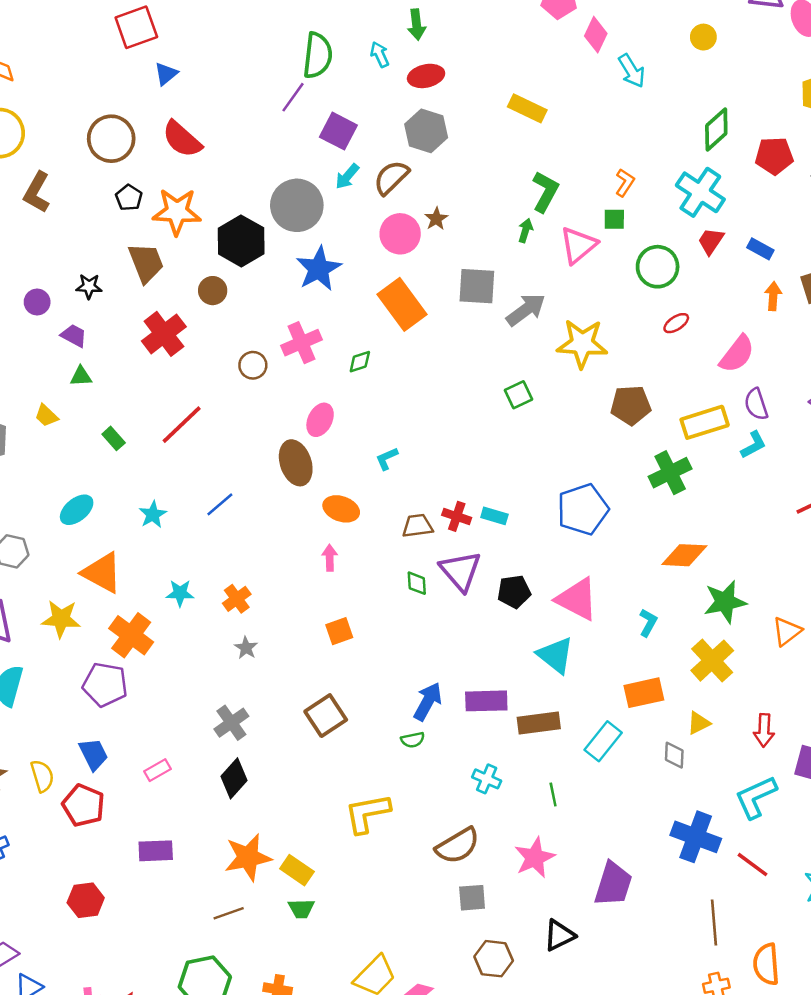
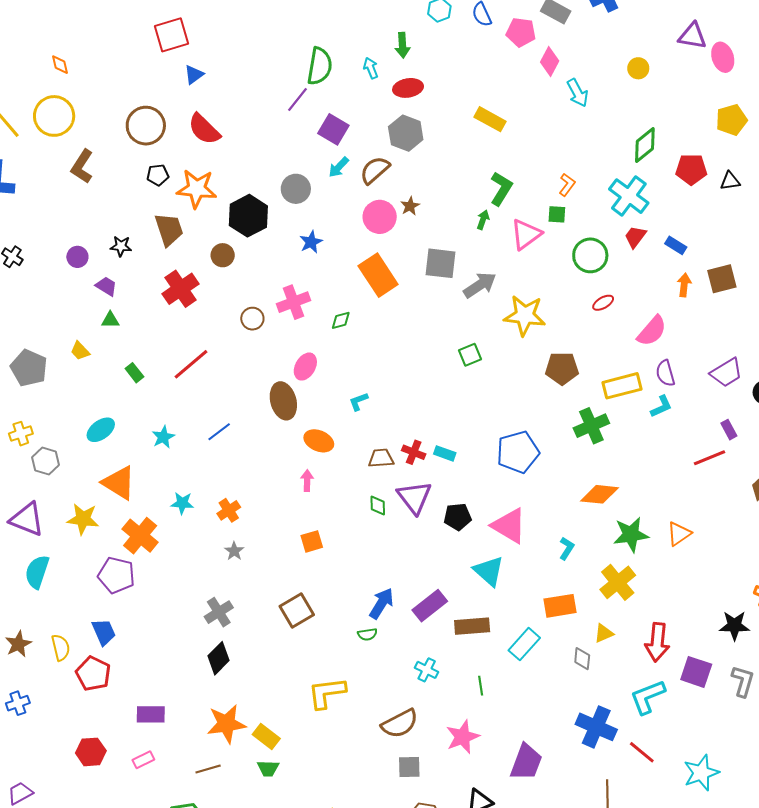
black pentagon: (129, 198) -> (158, 175), turned 30
gray circle: (297, 205) -> (296, 189), size x0.7
blue star: (319, 269) -> (311, 242), size x0.6
orange triangle: (787, 631) -> (679, 534), moved
purple rectangle: (486, 701) -> (430, 606), turned -40
red arrow: (764, 730) -> (657, 642), size x1.4
pink rectangle: (157, 770) -> (143, 760), moved

